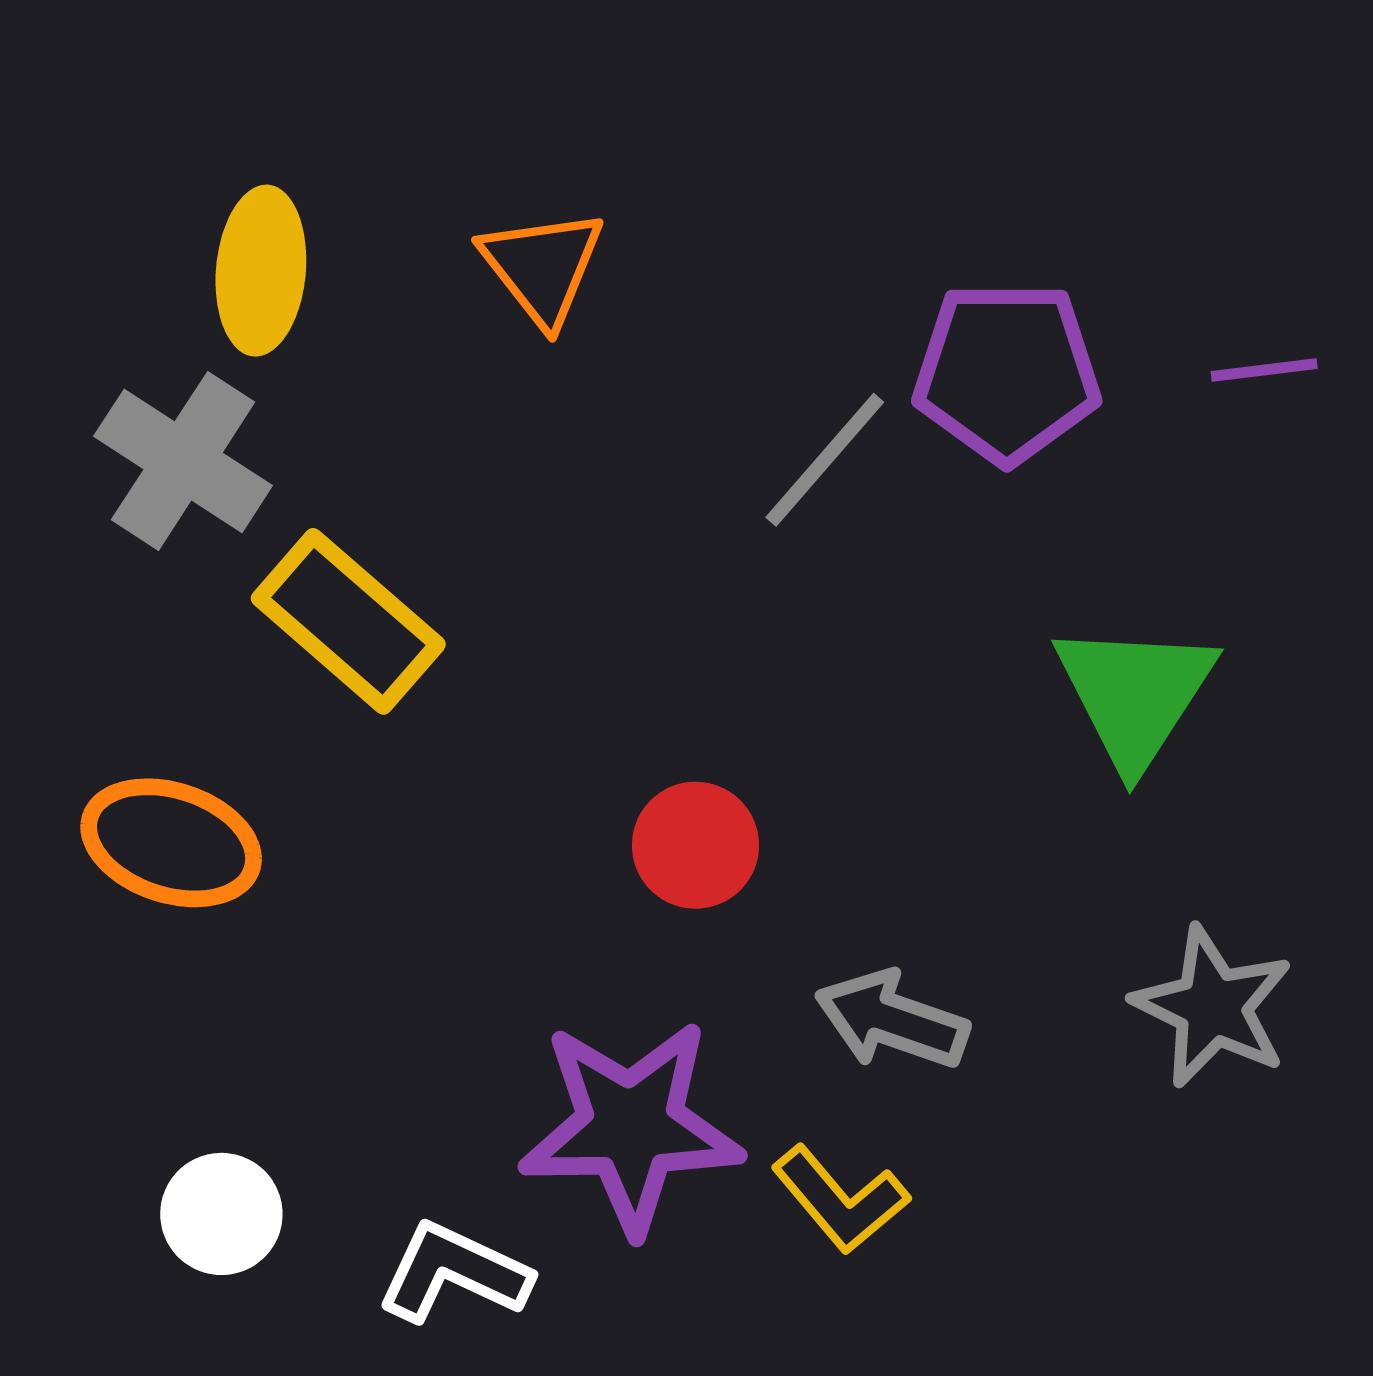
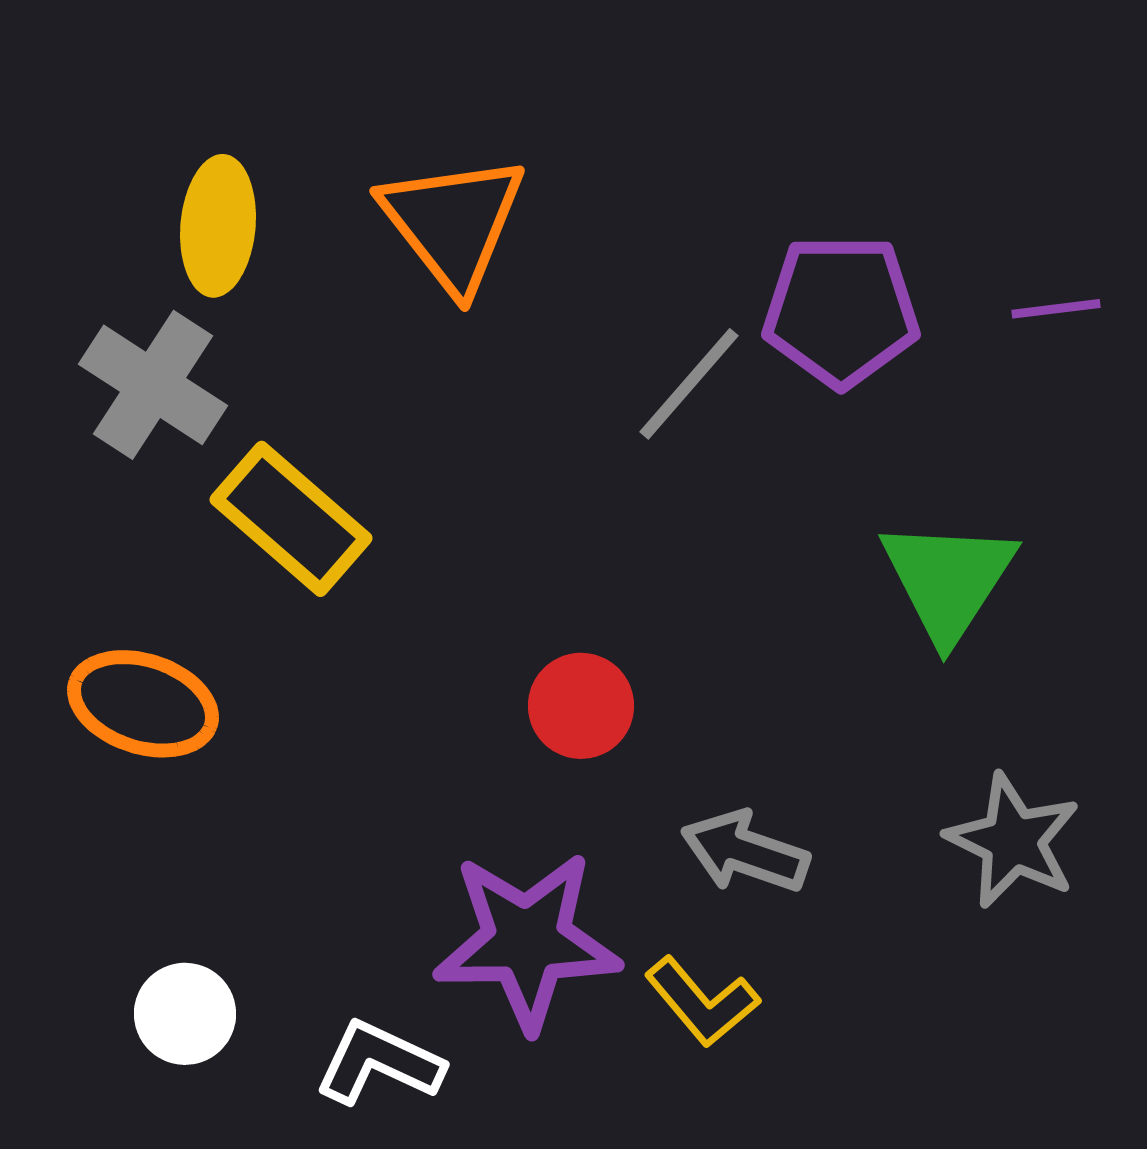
orange triangle: (542, 267) -> (453, 223), size x1.4

